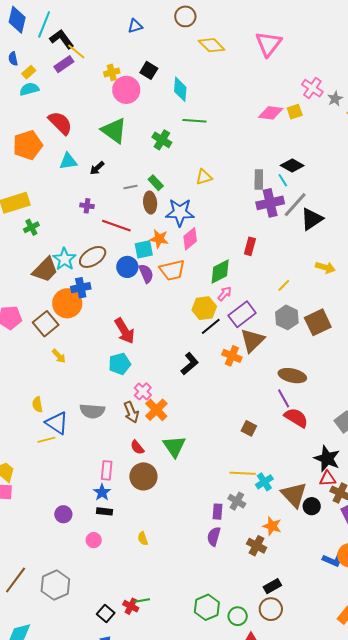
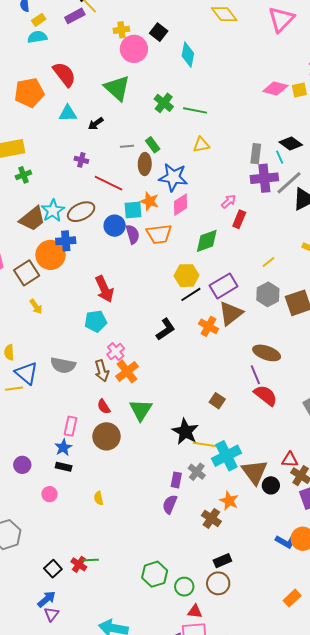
green line: (194, 121) -> (195, 110), moved
pink arrow: (225, 294) -> (229, 201), moved
black star: (327, 459) -> (185, 432), moved
cyan cross: (264, 482) -> (226, 456), size x1.6

